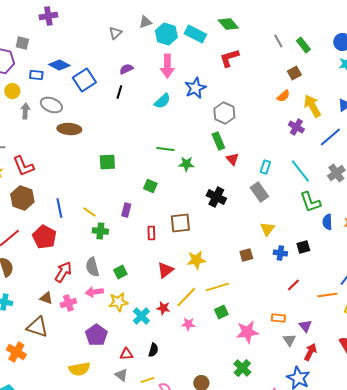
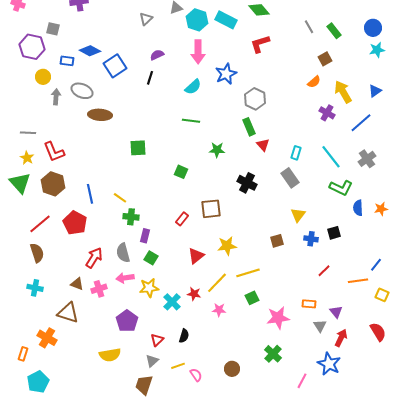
green line: (165, 149) -> (191, 121), moved
green L-shape: (310, 202) -> (341, 188), turned -45
purple rectangle: (126, 210) -> (145, 236), moved
red rectangle: (151, 233) -> (182, 219), turned 40
green square: (120, 272) -> (151, 258), turned -32
red triangle: (126, 354) -> (157, 340), turned -40
gray triangle: (121, 375) -> (152, 361), turned 40

